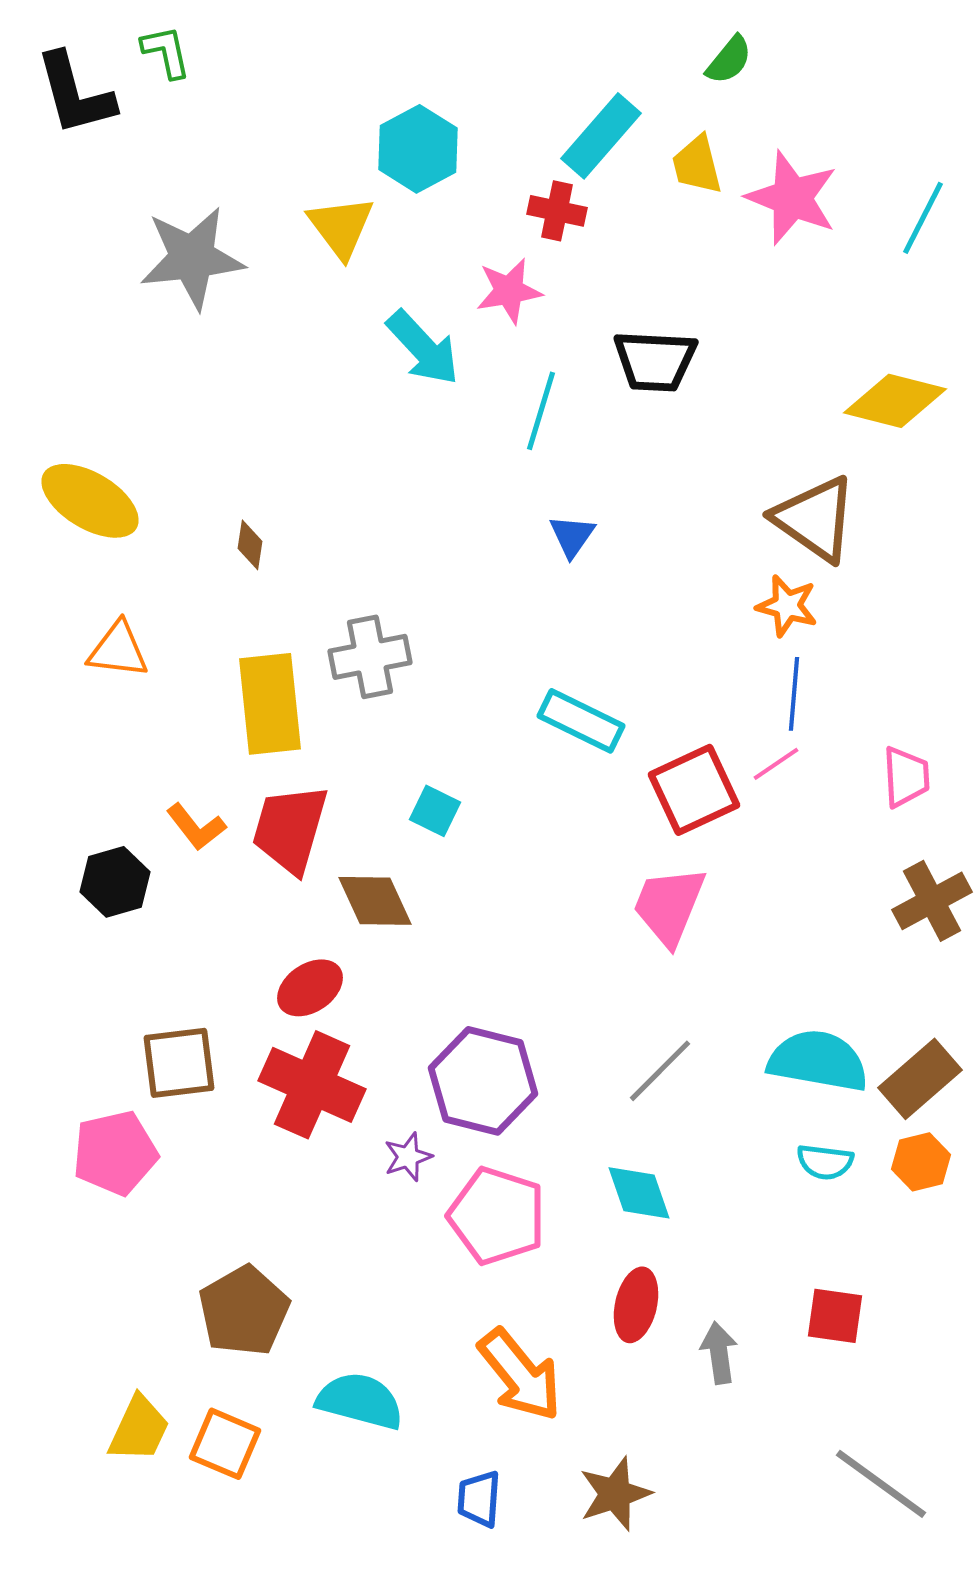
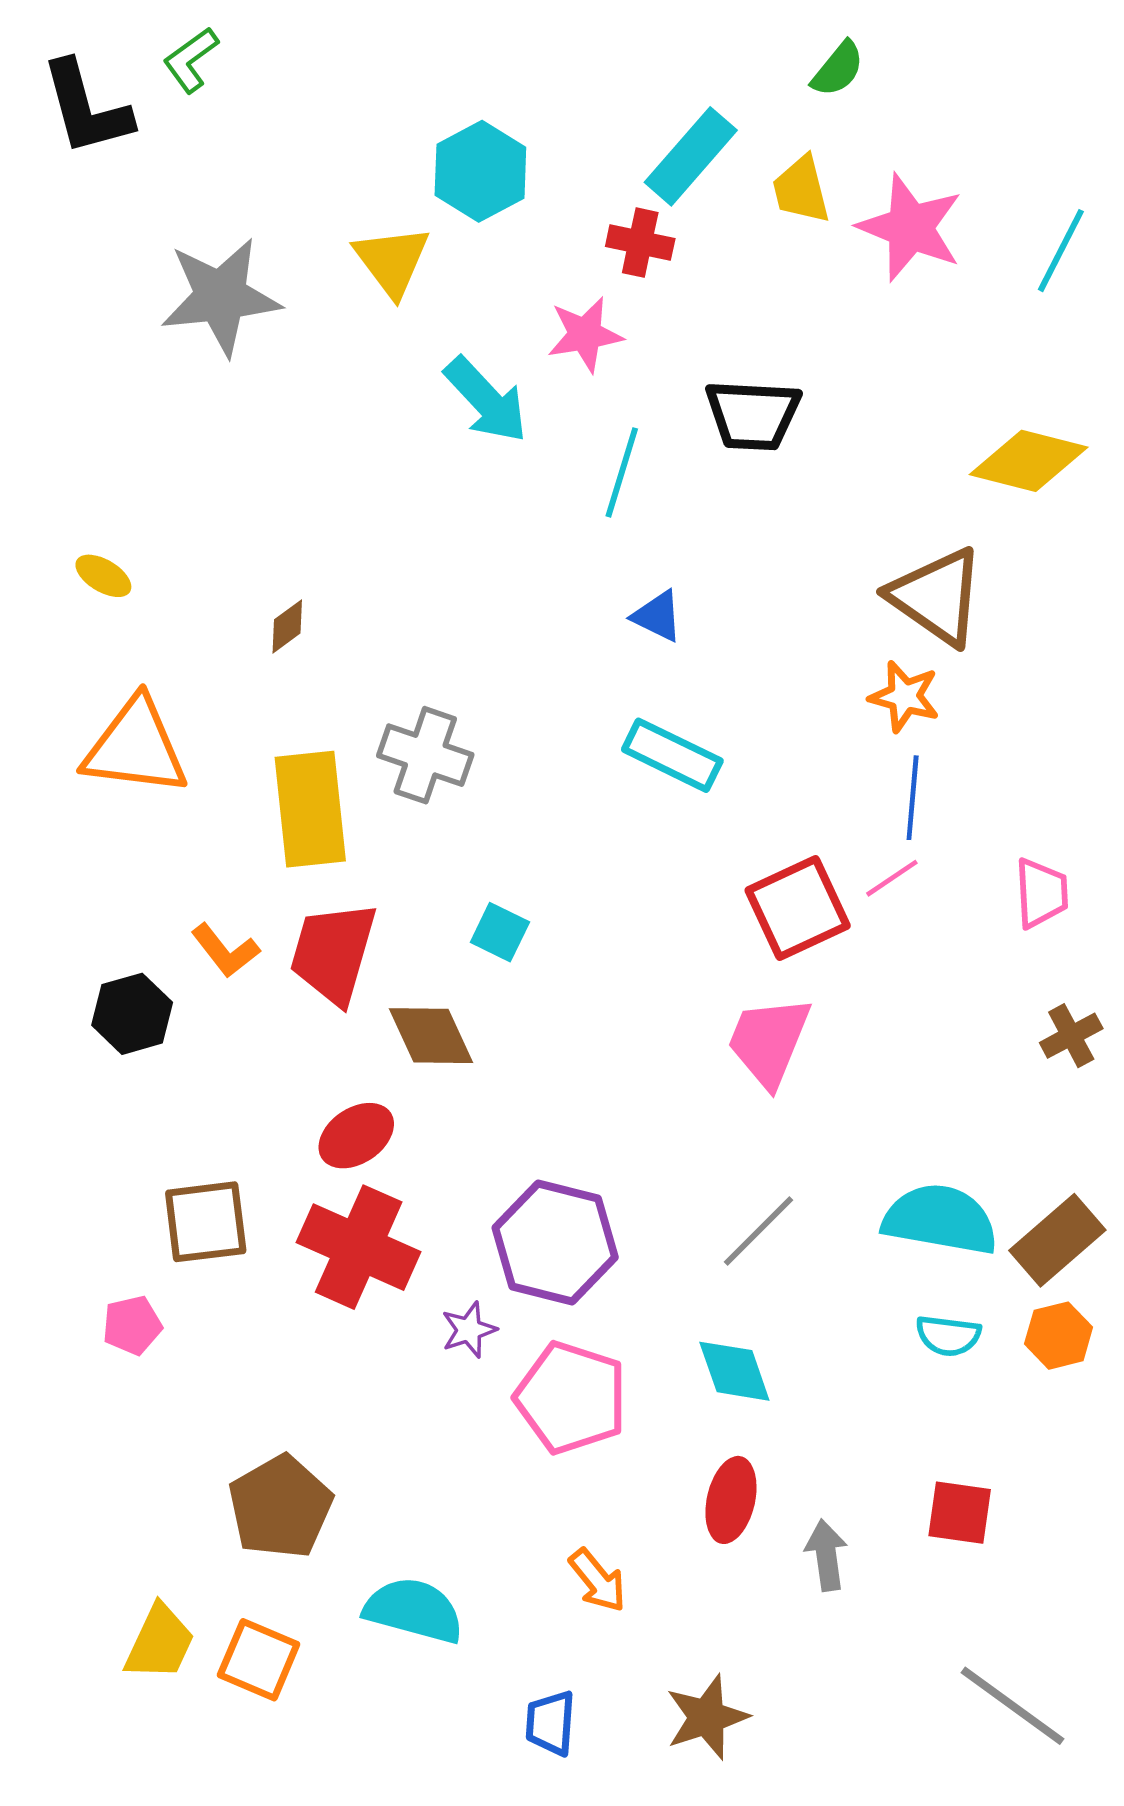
green L-shape: (166, 52) -> (191, 60), turned -114
yellow ellipse: (90, 501) -> (103, 576), size x0.5
blue triangle: (572, 536) -> (657, 616), turned -39
brown diamond: (250, 545) -> (287, 626), turned 45
orange triangle: (118, 650) -> (136, 747), size x1.5
gray cross: (370, 657) -> (425, 755), turned 30
cyan rectangle: (581, 721) -> (672, 755), moved
brown cross: (932, 901) -> (1071, 1036), size x0.7
pink pentagon: (115, 1153) -> (132, 1325), size x0.6
orange arrow: (520, 1375) -> (598, 1580), size x0.6

